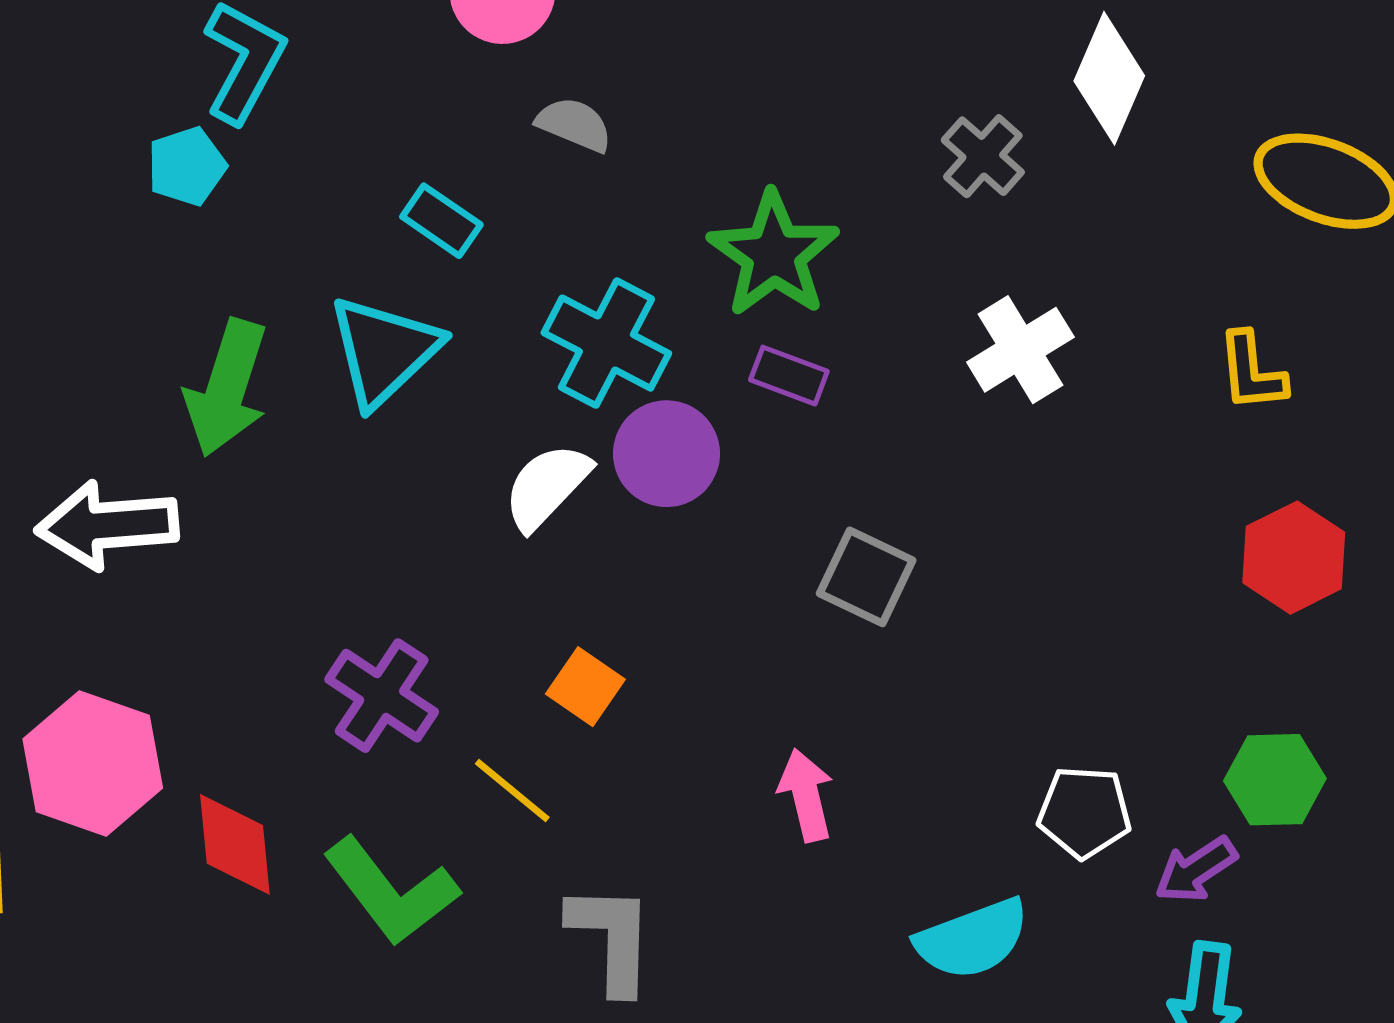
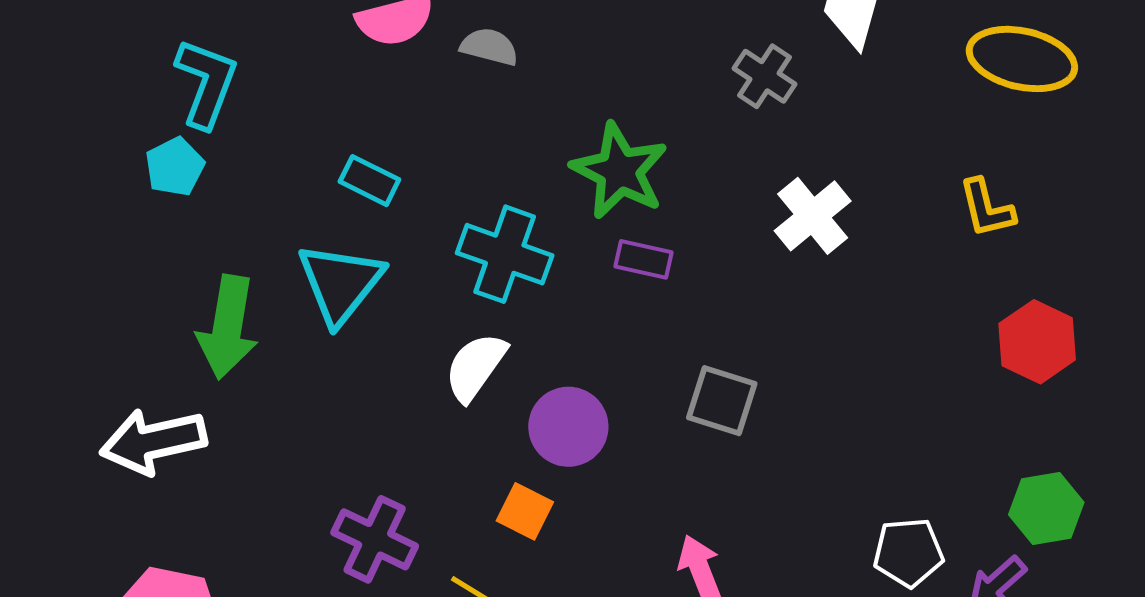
gray semicircle: (574, 124) -> (489, 47), moved
purple circle: (666, 454) -> (568, 427), moved

